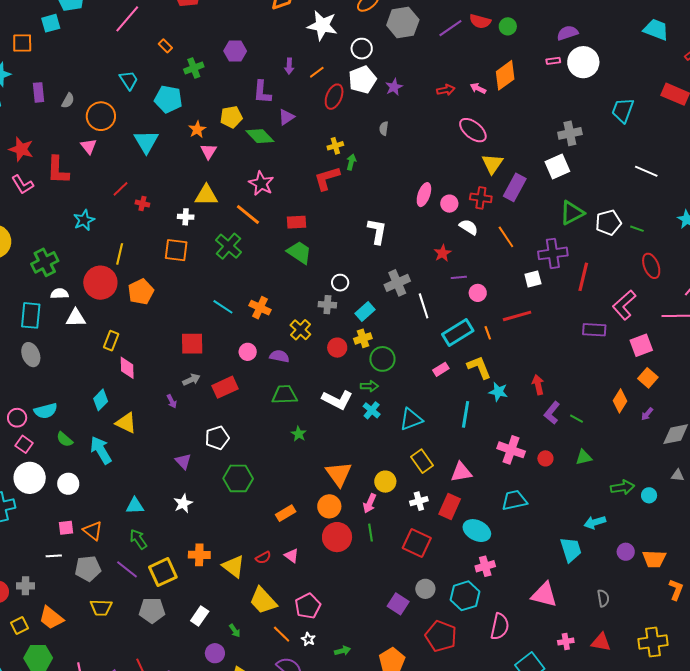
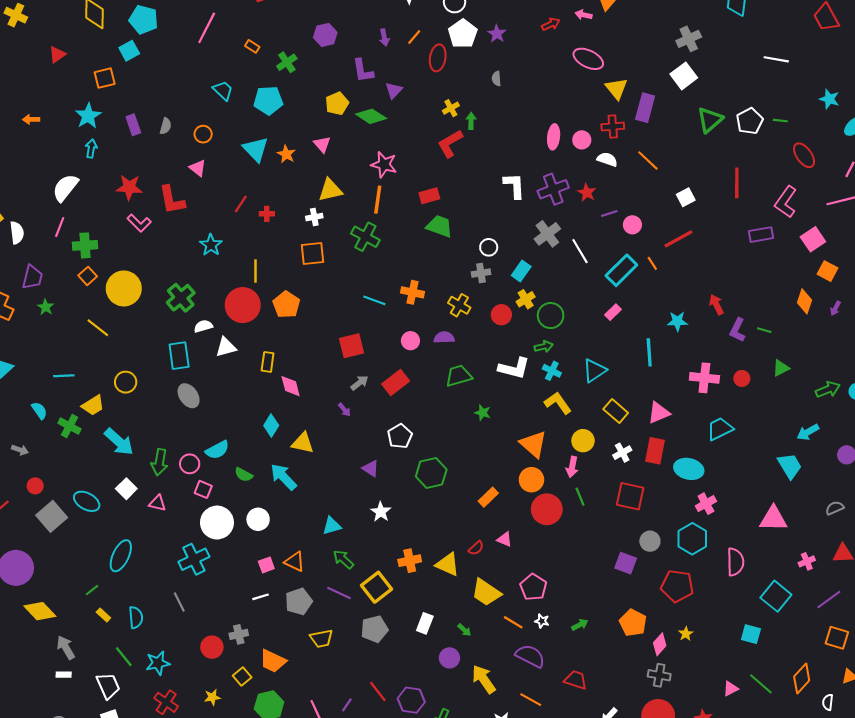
orange circle: (101, 116) -> (203, 134), size x0.6
orange star: (197, 129) -> (286, 154), moved
orange line: (248, 214) -> (378, 200), turned 72
purple cross: (553, 253) -> (553, 189), moved
yellow L-shape: (479, 367) -> (558, 403), moved
gray semicircle: (603, 598) -> (835, 508), turned -90

